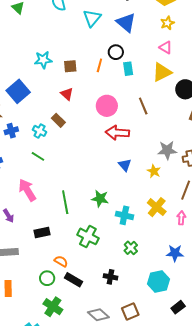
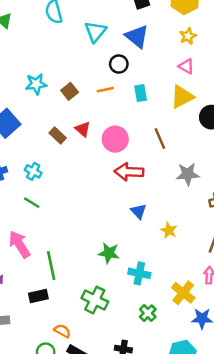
black circle: (116, 52) -> (119, 64), moved
orange line: (99, 65) -> (105, 90), turned 64
brown square: (70, 66) -> (70, 91), turned -32
red triangle: (67, 94) -> (83, 129), moved
brown rectangle: (58, 120) -> (58, 135), moved
gray star: (167, 150) -> (188, 174), moved
yellow star: (154, 171) -> (169, 230), moved
green line: (65, 202) -> (51, 266), moved
yellow cross: (157, 207) -> (183, 293), moved

